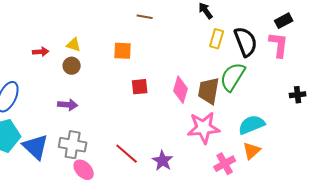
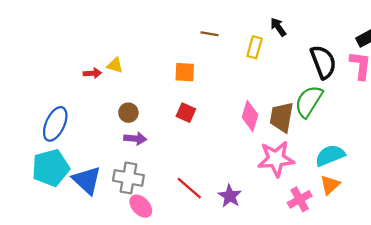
yellow rectangle: (217, 39) -> (255, 47), moved
yellow triangle: (74, 45) -> (115, 65), moved
brown circle: (72, 66) -> (128, 113), moved
red square: (140, 87) -> (186, 113), moved, turned 30
purple arrow: (68, 105) -> (135, 139), moved

